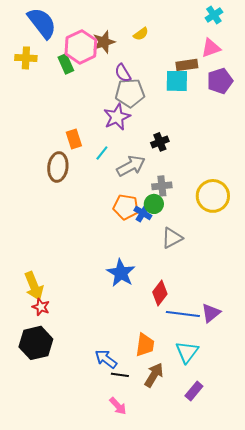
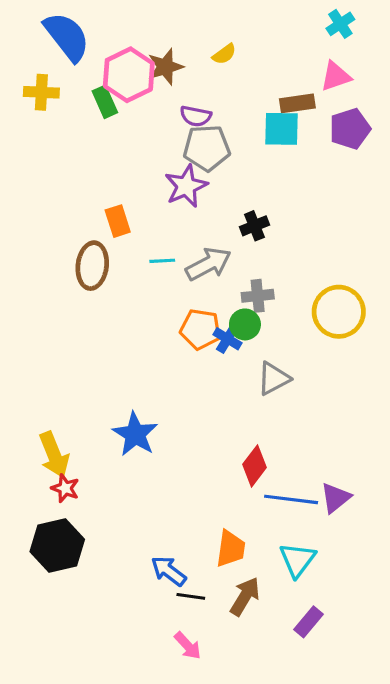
purple semicircle: (123, 73) -> (196, 116), turned -48
cyan line: (102, 153) -> (162, 261), moved, turned 49
blue star: (121, 273) -> (135, 434), moved

